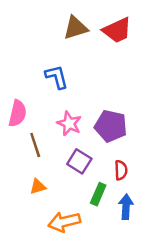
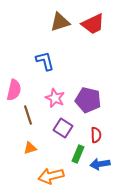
blue arrow: (126, 207) -> (100, 164), turned -102

